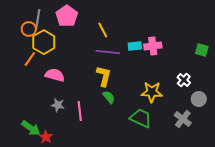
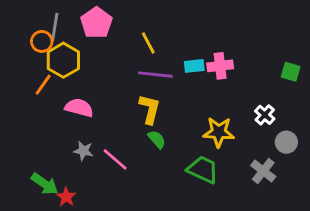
pink line: (80, 111) -> (115, 159), turned -42

